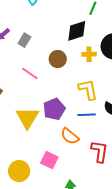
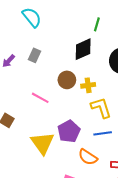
gray rectangle: (24, 40) -> (35, 55), moved
yellow cross: (89, 54) -> (88, 85), moved

